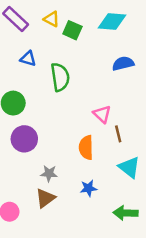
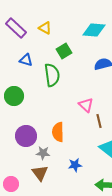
green square: (72, 30) -> (64, 51), moved, turned 35
purple circle: (24, 139) -> (26, 136), moved
orange semicircle: (86, 147) -> (58, 132), moved
brown triangle: (45, 198) -> (40, 173), turned -30

